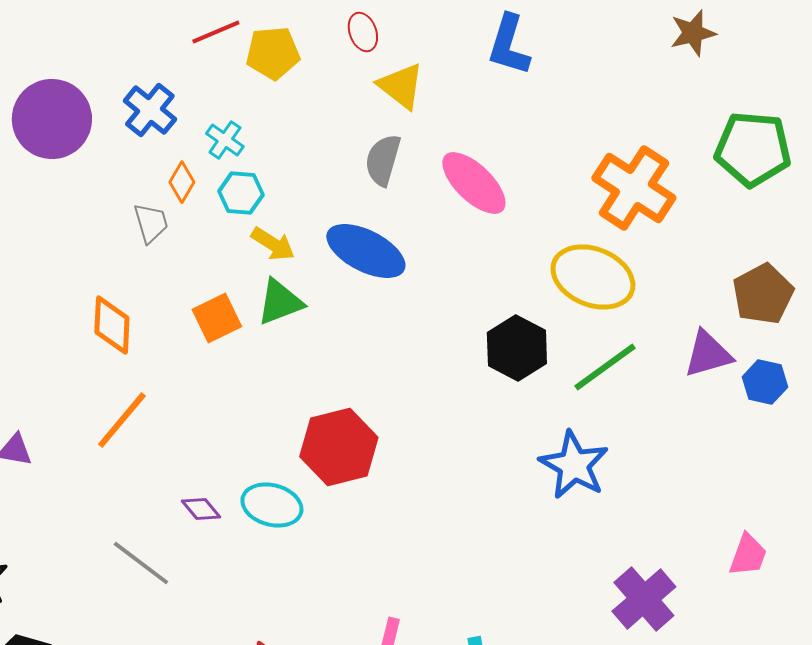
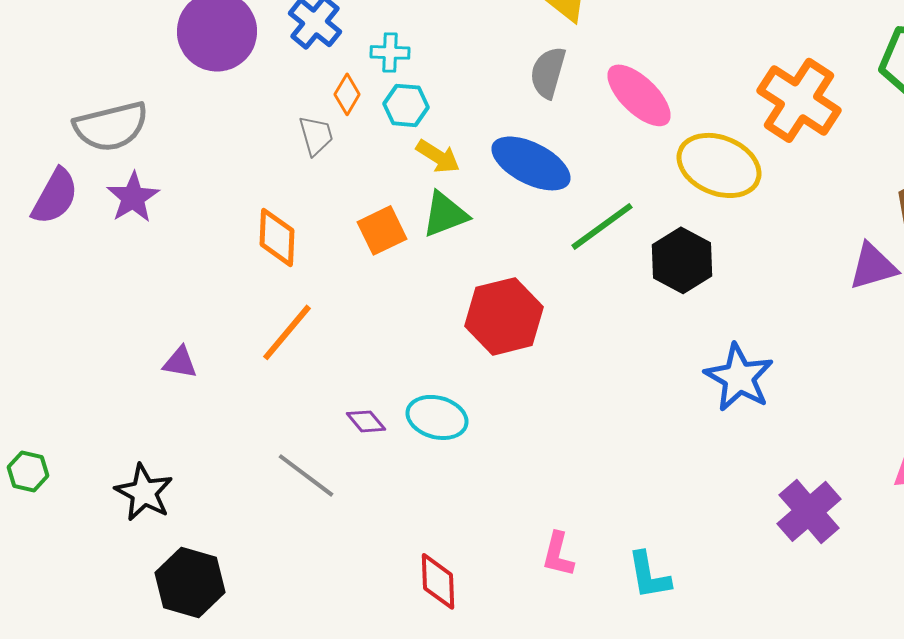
cyan cross: (225, 140) -> (390, 52), turned -33
yellow ellipse: (593, 277) -> (719, 165), moved
green line: (605, 367) -> (602, 226), moved
red hexagon: (339, 447) -> (504, 316), moved

